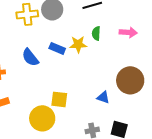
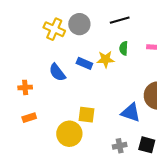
yellow cross: (27, 14) -> (54, 29), turned 30
blue triangle: (103, 97) -> (131, 113), size x1.5

